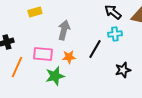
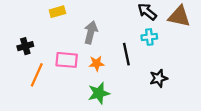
black line: (95, 49) -> (126, 54), turned -42
green star: (55, 76) -> (99, 93), moved

